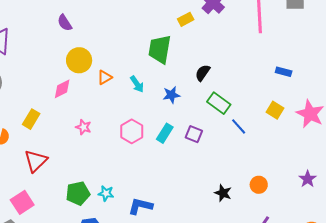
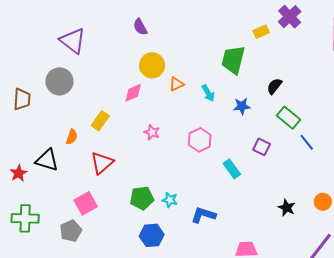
cyan rectangle: (165, 133) -> (232, 169), moved, turned -72

